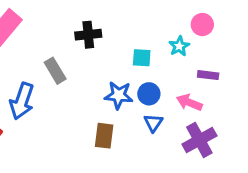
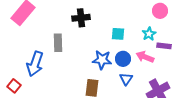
cyan star: (179, 46) -> (149, 34), moved
gray rectangle: (55, 71) -> (58, 43), turned 30
pink arrow: (189, 102) -> (145, 57), moved

